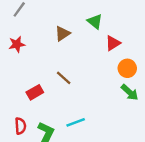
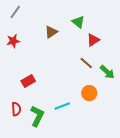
orange circle: (127, 68) -> (89, 93), moved
brown line: (64, 78) -> (86, 63), moved
green arrow: (130, 92) -> (107, 72), moved

